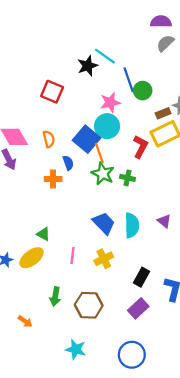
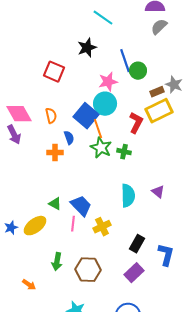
cyan line: (105, 56) -> (103, 18), moved
blue trapezoid: (104, 223) -> (81, 206), moved
green triangle: (43, 234) -> (55, 204), moved

